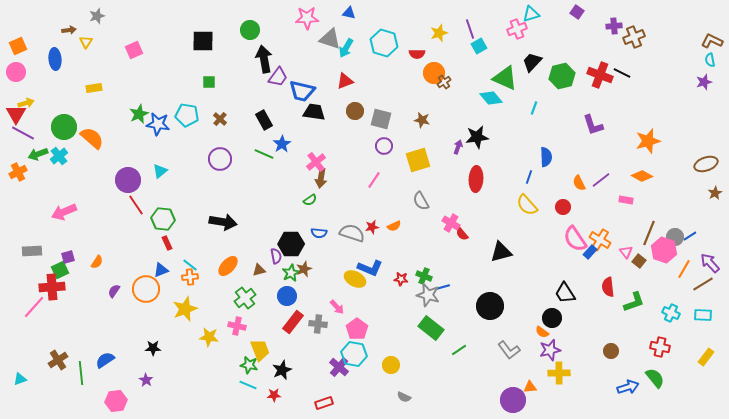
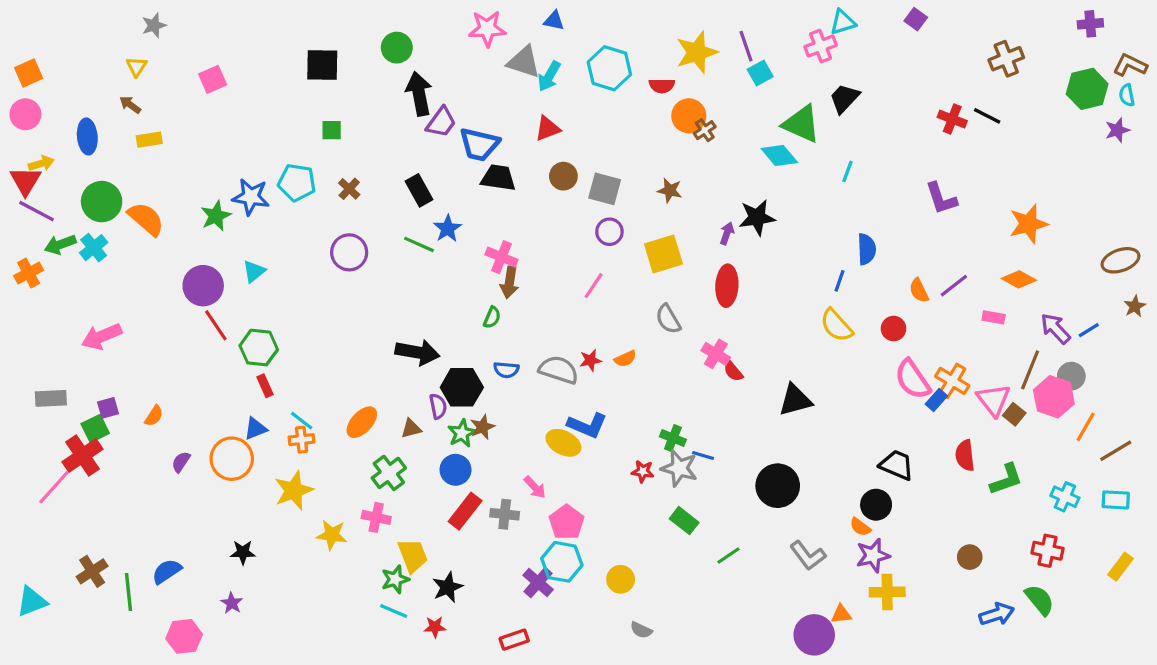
purple cross: (614, 26) -> (1090, 24), moved
brown arrow: (69, 30) -> (130, 105), moved, turned -136
yellow star: (439, 33) -> (697, 52), size x1.5
blue ellipse: (55, 59) -> (87, 136), moved
red cross: (600, 75) -> (952, 119), size x0.7
green hexagon: (562, 76) -> (1087, 89), moved
green star: (139, 114) -> (216, 216), moved
pink cross: (316, 162) -> (502, 257), turned -30
red ellipse: (476, 179) -> (727, 286), moved
green semicircle: (310, 200) -> (492, 317), turned -32
black arrow: (223, 222) -> (417, 352), moved
blue line: (690, 236) -> (1089, 330), moved
pink triangle: (626, 252) -> (994, 400), size x1.6
purple arrow: (710, 263) -> (1055, 329), moved
red star: (401, 279) -> (643, 471), moved
red cross: (52, 287) -> (83, 456), turned -30
blue line: (443, 287) -> (703, 456), turned 32
black trapezoid: (565, 293) -> (897, 465), turned 145
green rectangle: (431, 328) -> (684, 521), size x0.7
green star: (249, 365) -> (395, 579), turned -30
cyan triangle: (20, 379) -> (32, 602), size x1.5

